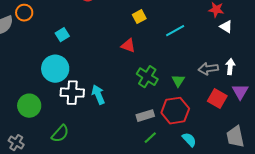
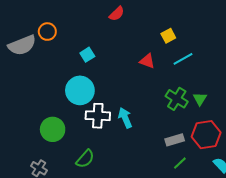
cyan line: (175, 31) -> (183, 59), moved
red triangle: (128, 46) -> (147, 61), moved
green triangle: (178, 81) -> (200, 99), moved

